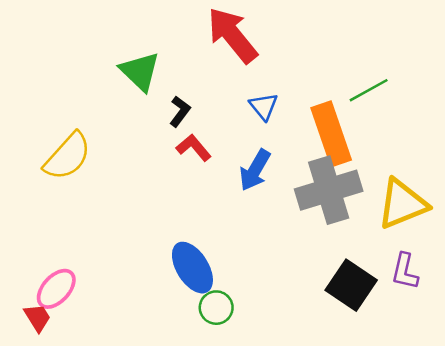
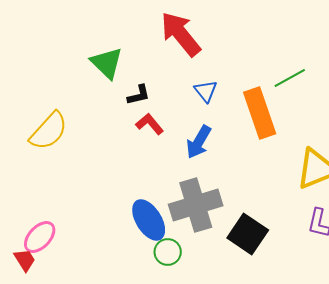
black L-shape: (180, 111) -> (139, 95), turned 40
gray cross: (329, 190) -> (196, 205), moved
black square: (351, 285) -> (248, 234), moved

